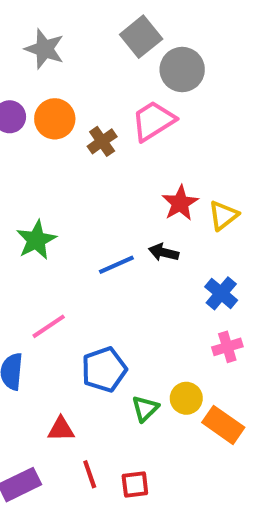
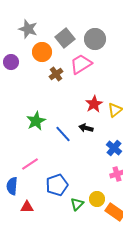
gray square: (141, 37) -> (65, 38), moved
orange circle: (55, 119) -> (42, 52), moved
green star: (36, 240) -> (36, 121), moved
blue line: (116, 265) -> (63, 134), turned 72
red triangle: (61, 429) -> (27, 207), moved

